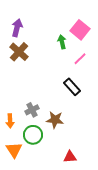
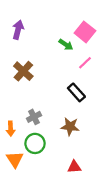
green arrow: (62, 42) -> (66, 45), turned 136
brown cross: (19, 52) -> (23, 71), moved
brown star: (55, 120) -> (70, 126), moved

